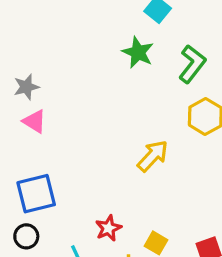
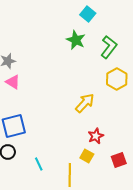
red star: (108, 228) -> (96, 136), moved

